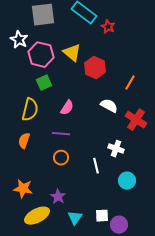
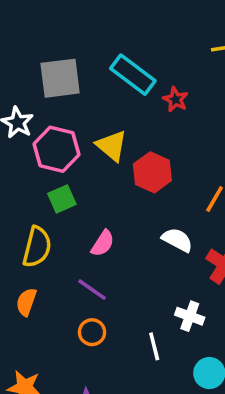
purple line: (61, 134) -> (92, 290), turned 30

